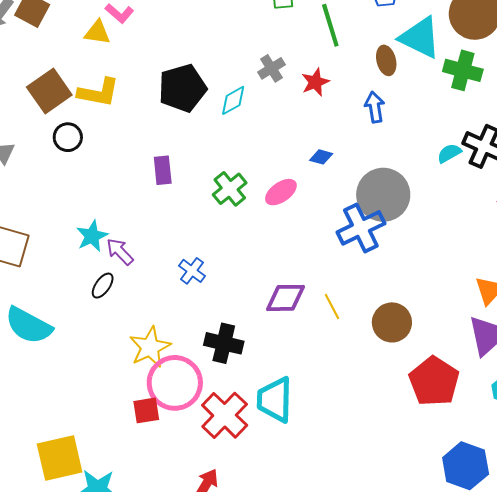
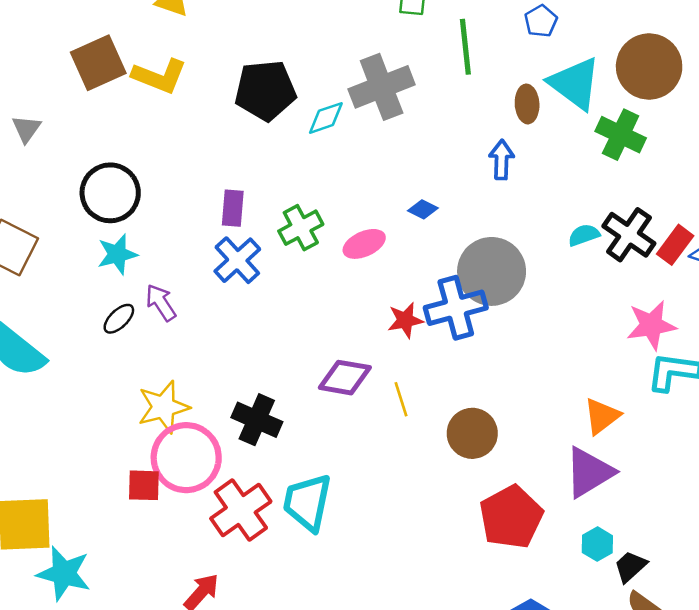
gray cross: (271, 68) -> (382, 87), size x1.8
red star: (315, 82) -> (405, 320), moved
black circle: (68, 137) -> (110, 193), moved, size x1.6
purple rectangle: (163, 170) -> (233, 208), moved
purple arrow: (120, 252) -> (161, 303), moved
blue cross: (192, 271) -> (237, 260), moved, size x1.4

